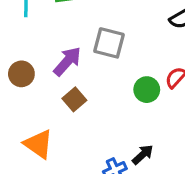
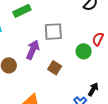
brown square: (74, 99) -> (55, 68), moved

